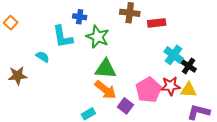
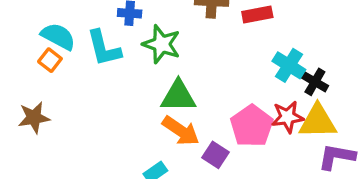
orange square: (11, 23) -> (50, 60), moved
cyan semicircle: (43, 57) -> (58, 36), moved, size x1.5
yellow triangle: (189, 90) -> (318, 121), size x1.4

